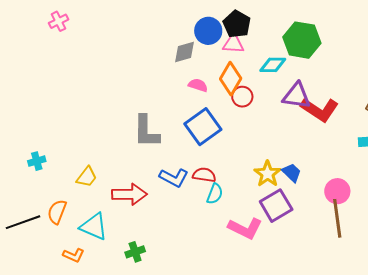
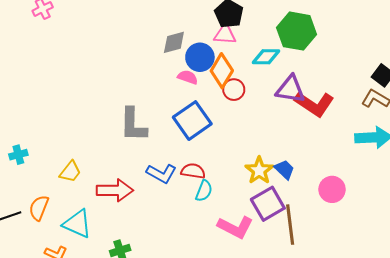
blue circle: (208, 31) -> (200, 57), moved
brown line: (337, 218) -> (290, 225), moved

